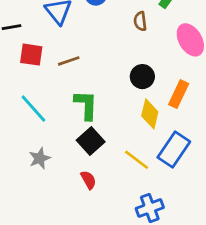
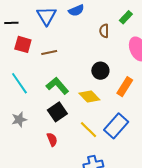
green L-shape: (86, 105) -> (57, 86), turned -50
yellow diamond: (150, 114) -> (89, 97), moved, turned -65

